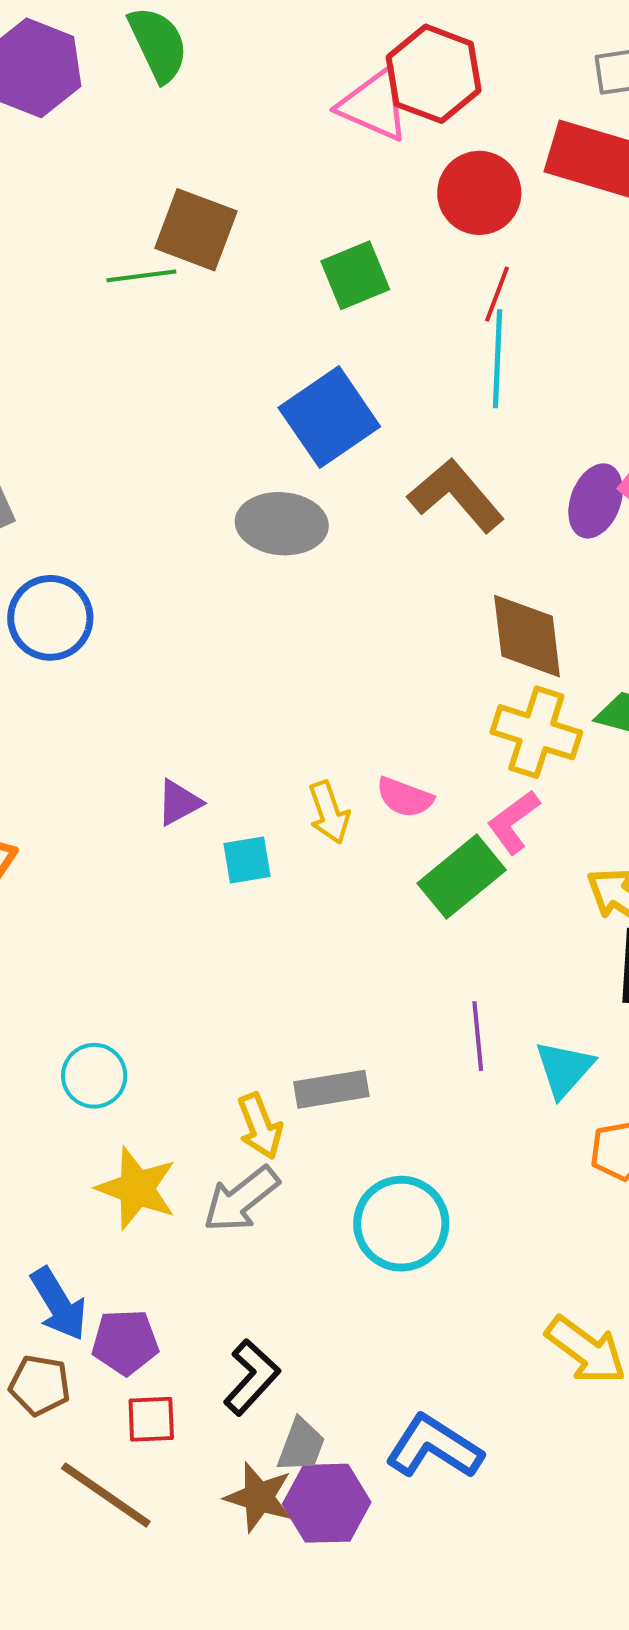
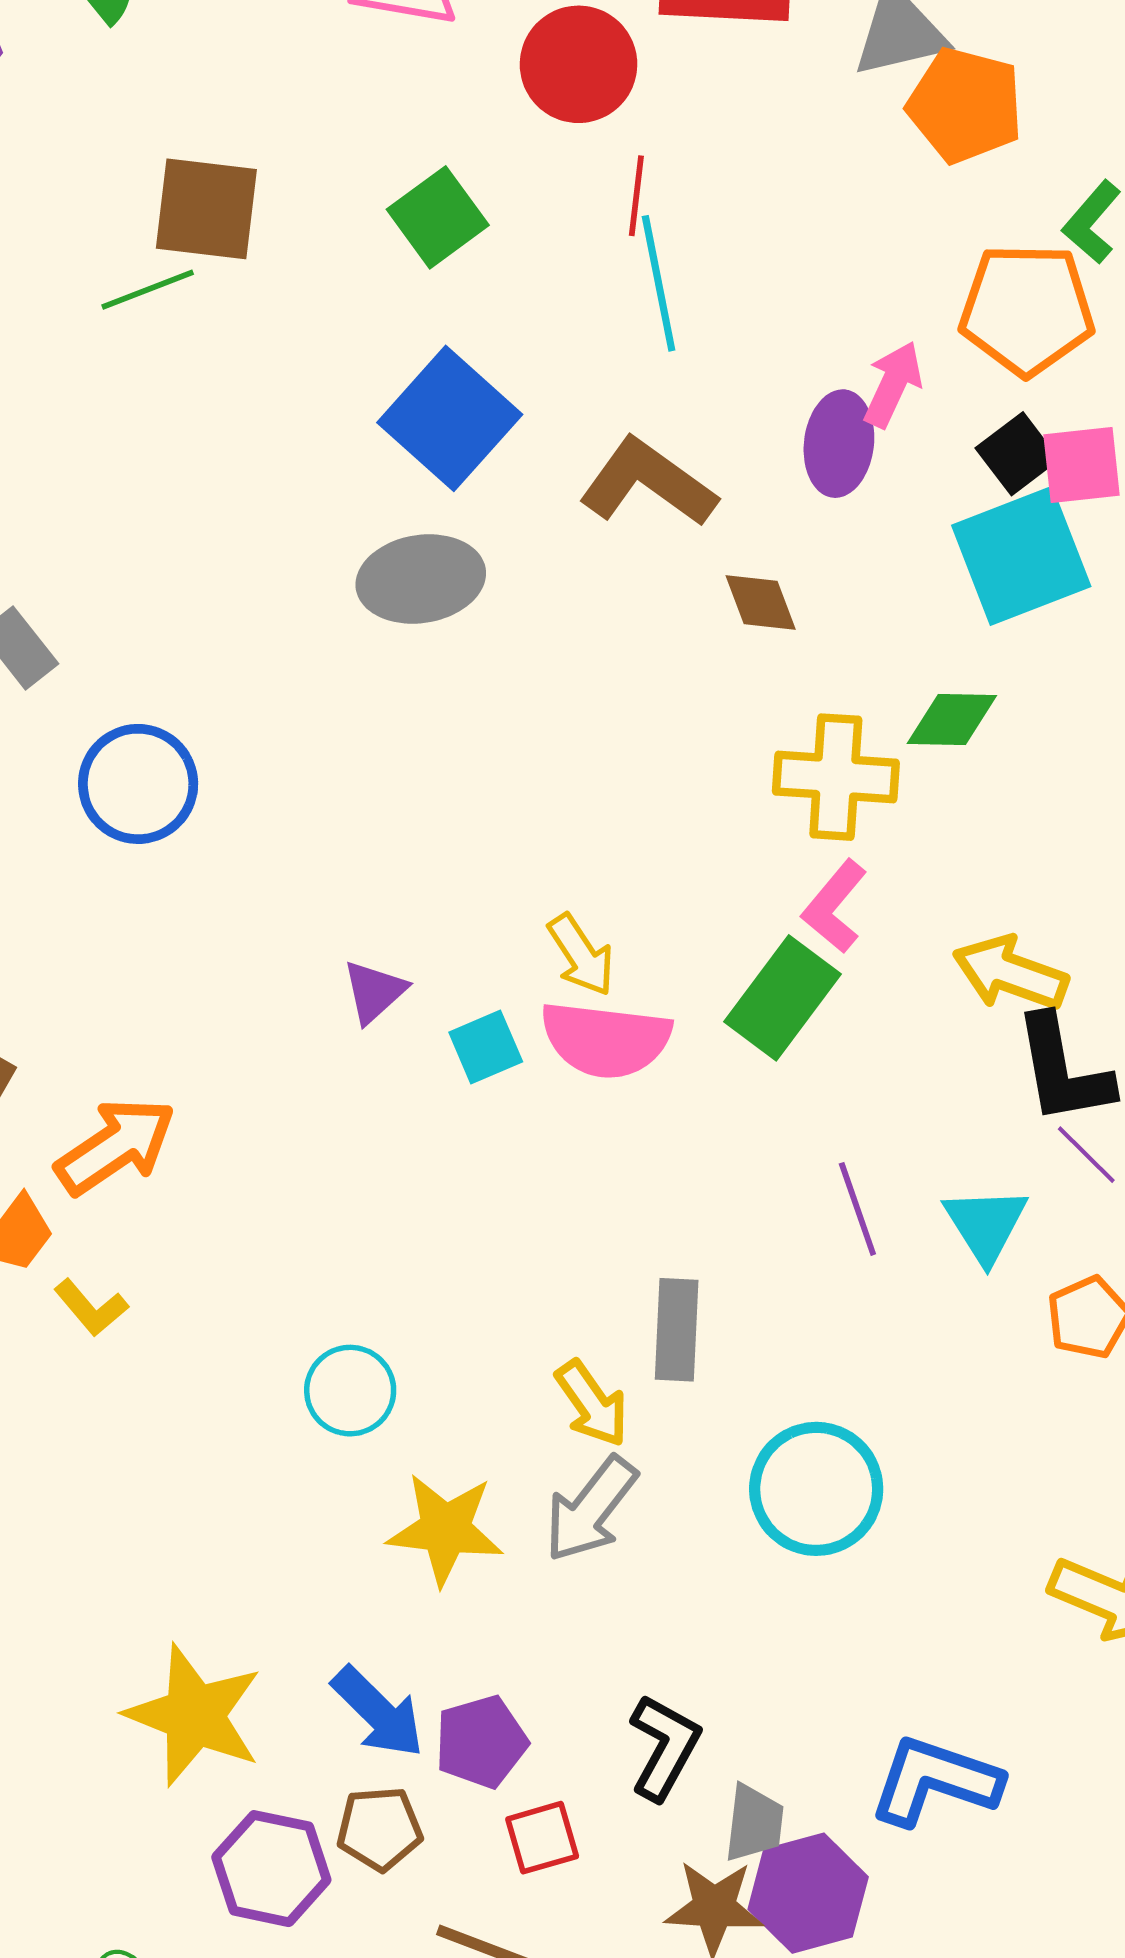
brown diamond: (527, 636) -> (761, 602), moved, size x0.6
pink semicircle: (405, 797) -> (606, 1040), moved, size x1.6
gray rectangle: (331, 1089) -> (677, 1330), turned -64

